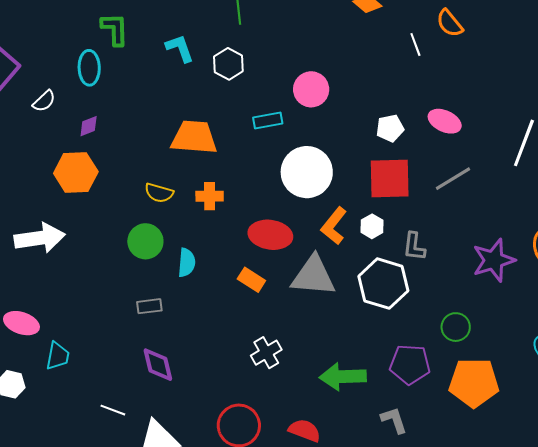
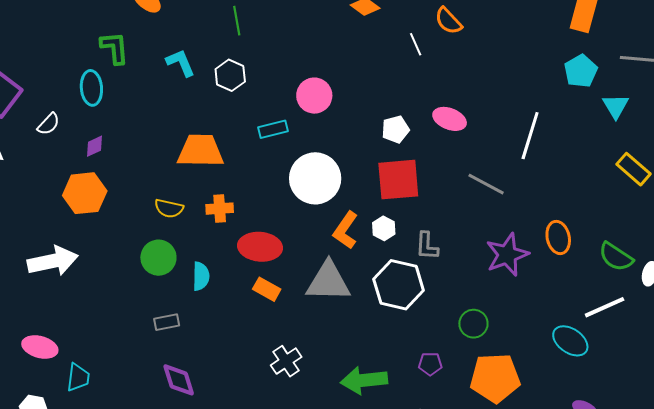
gray line: (453, 179) -> (486, 184), moved, turned 63
red ellipse: (270, 235) -> (260, 247), moved
purple pentagon: (410, 364) -> (430, 364), size x0.6

